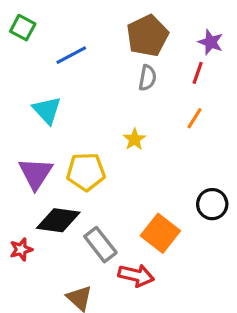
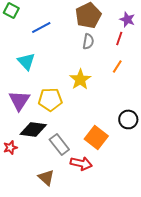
yellow star: (134, 139) -> (80, 79), size x1.5

